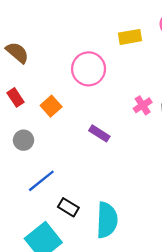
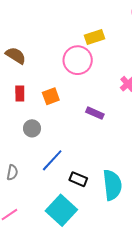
yellow rectangle: (130, 37) -> (95, 37), moved
red rectangle: (15, 97) -> (20, 93), turned 42
orange square: (51, 106) -> (51, 96), turned 30

